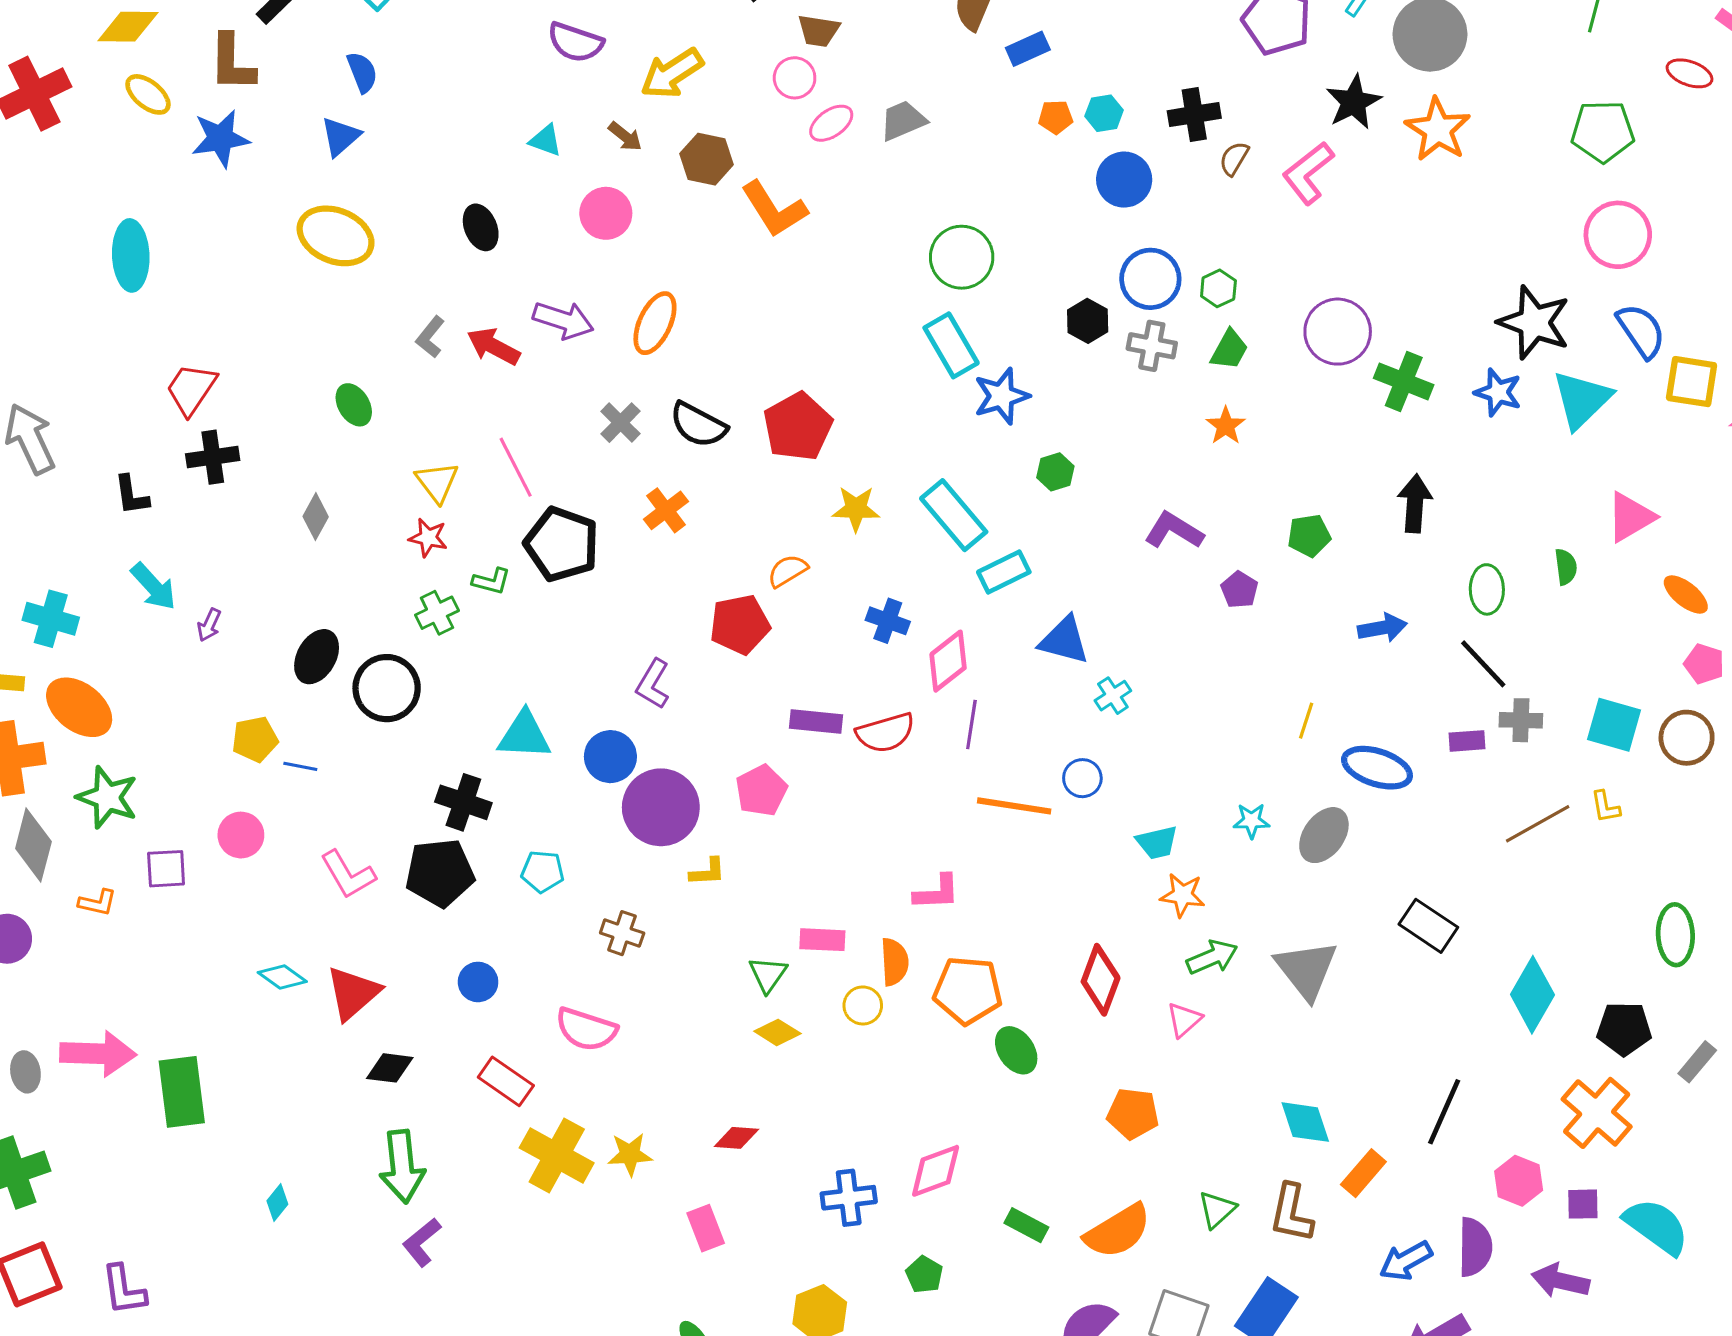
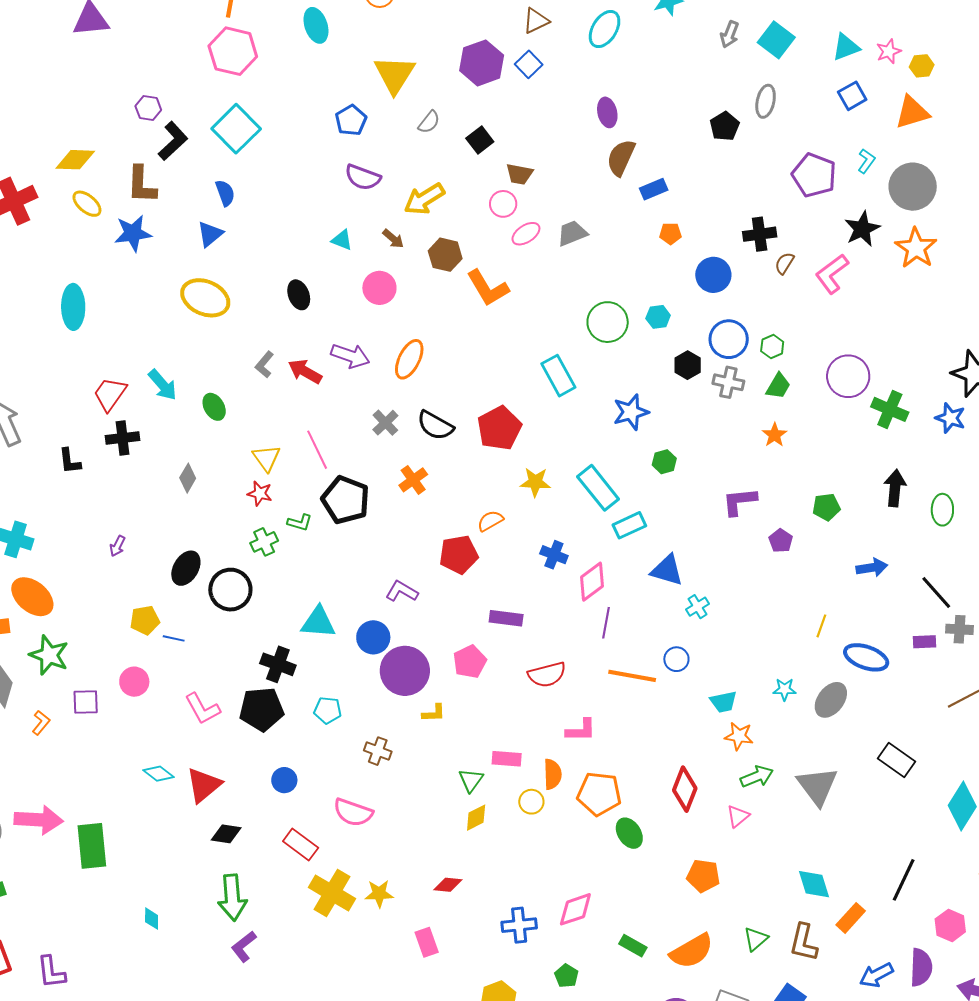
cyan hexagon: (1104, 113) -> (658, 317), moved
cyan rectangle: (951, 345) -> (558, 376), moved
purple L-shape: (1174, 531) -> (739, 501), turned -39
cyan arrow: (153, 586) -> (163, 385), moved
green ellipse: (1487, 589) -> (942, 510), moved
purple L-shape: (653, 684) -> (402, 591), turned 88
red semicircle: (885, 733) -> (547, 675), moved
orange L-shape: (98, 903) -> (41, 723), turned -65
yellow diamond: (777, 1032) -> (476, 818), turned -60
cyan diamond: (277, 1202) -> (152, 919), turned -40

